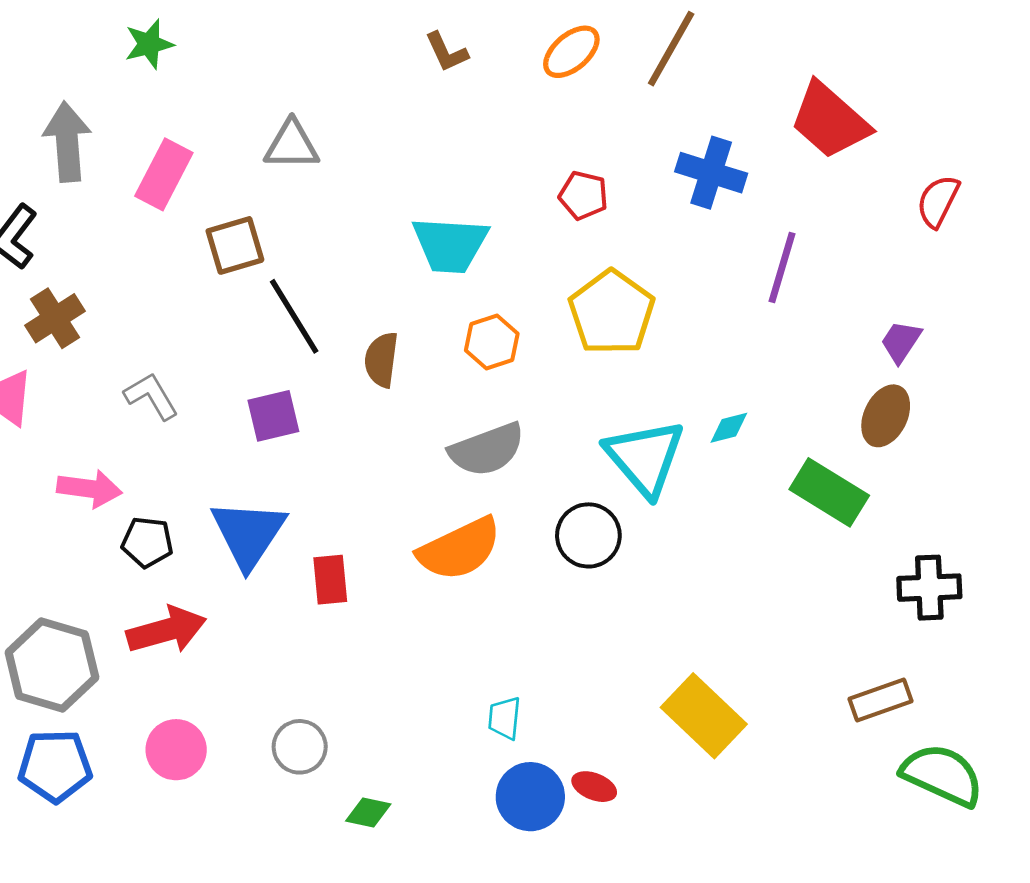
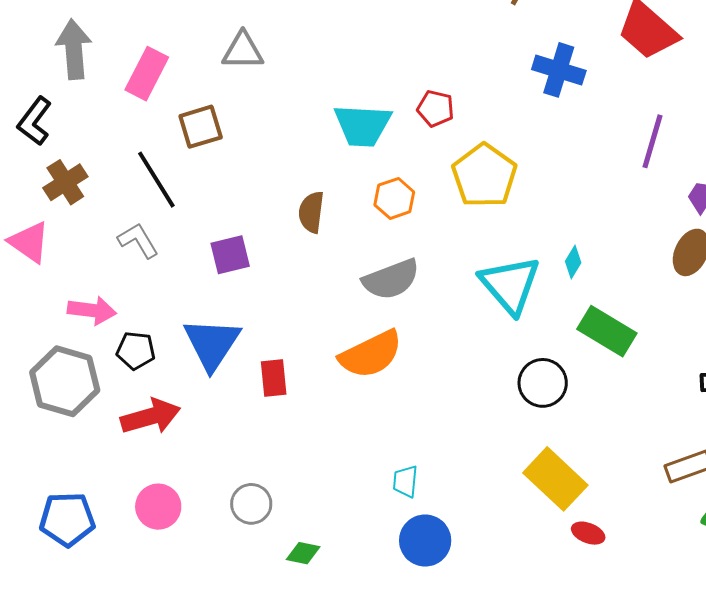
red pentagon: (583, 195) -> (436, 109), moved
purple line: (782, 267) -> (653, 141), moved
black line: (294, 316) -> (156, 180), moved
cyan diamond: (729, 428) -> (573, 262), turned -44
green rectangle: (829, 492) -> (607, 331), moved
black circle: (588, 535) -> (543, 383), moved
gray hexagon: (52, 665) -> (65, 381), moved
red ellipse: (594, 787) -> (588, 533), moved

